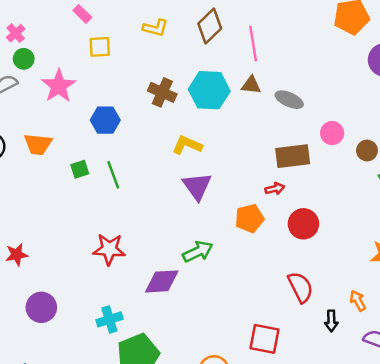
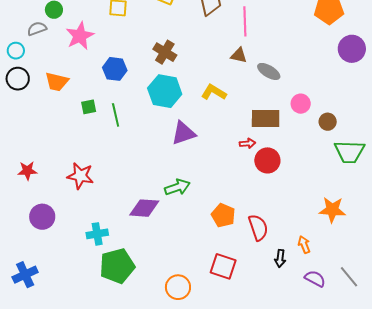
cyan hexagon: (209, 90) -> (165, 91), moved
yellow L-shape: (187, 145) -> (214, 92), moved
purple triangle: (197, 186) -> (184, 133), turned 40
orange pentagon: (249, 218) -> (223, 215), moved, turned 30
red circle: (303, 224) -> (267, 160), moved
red star: (109, 249) -> (80, 176), moved

